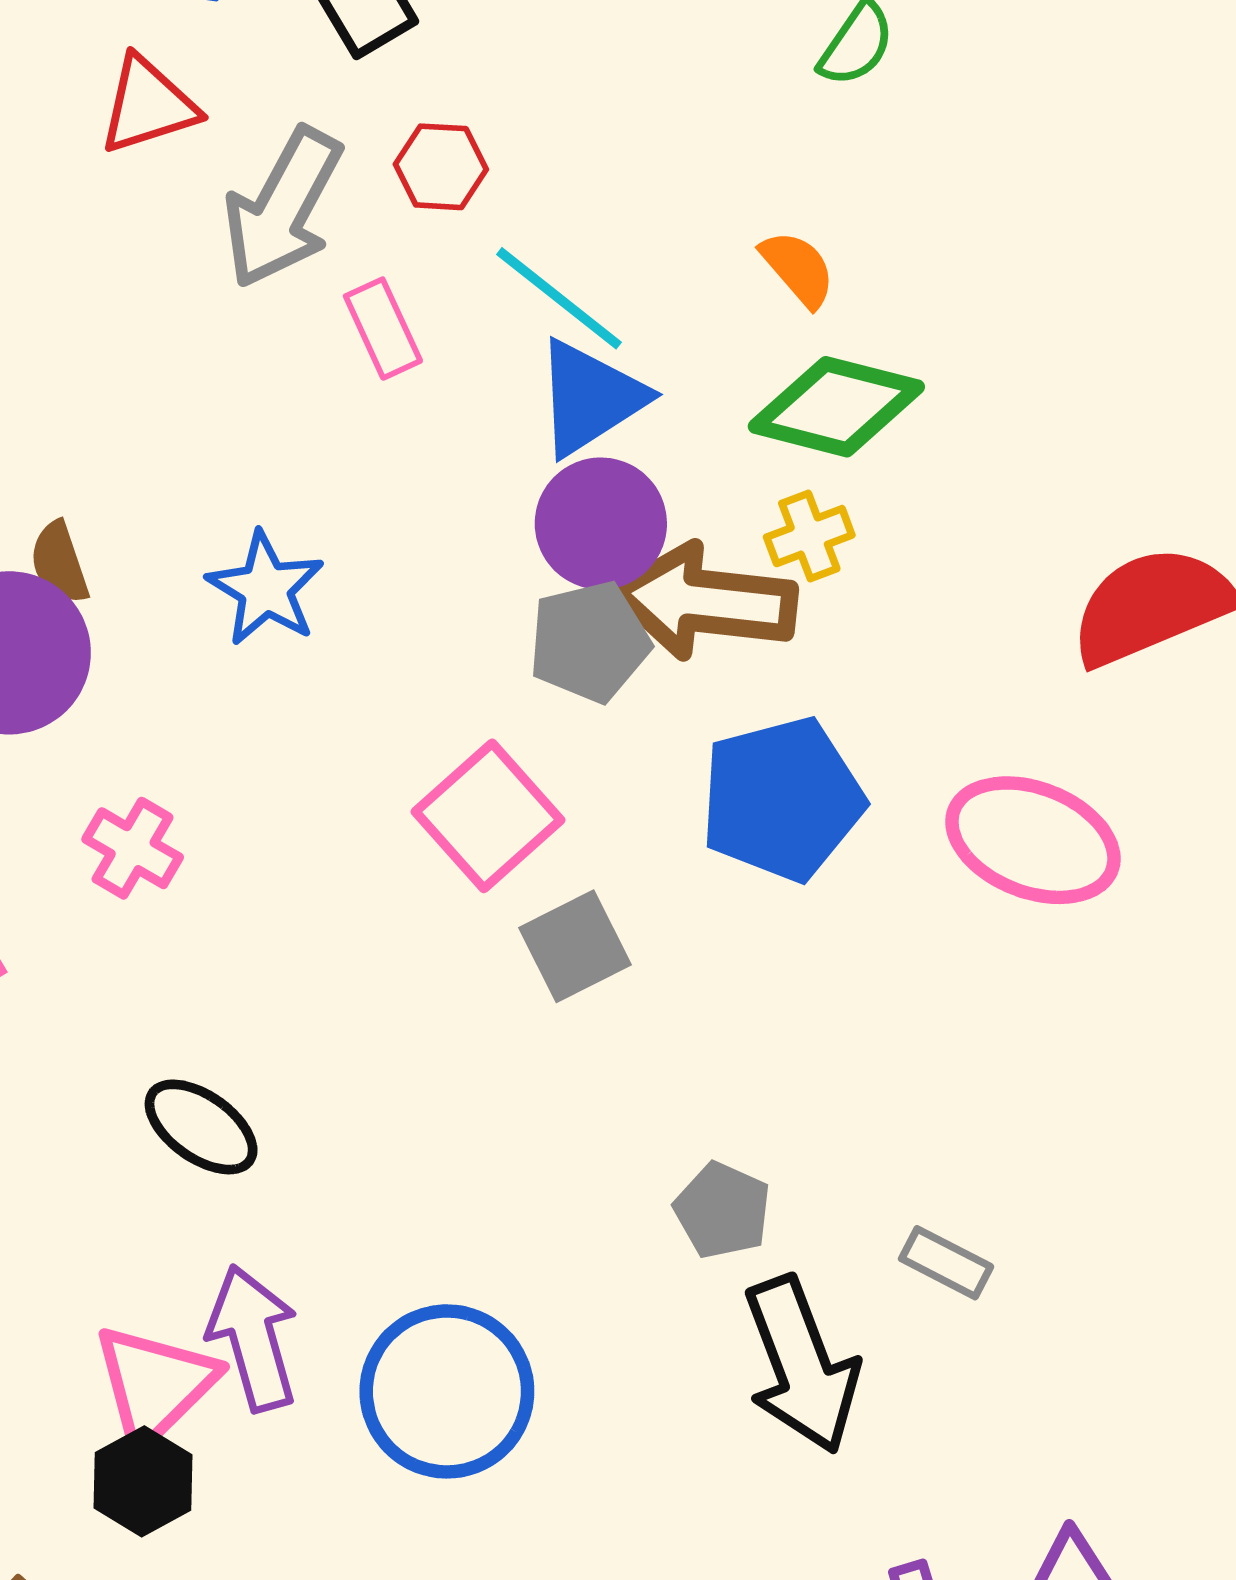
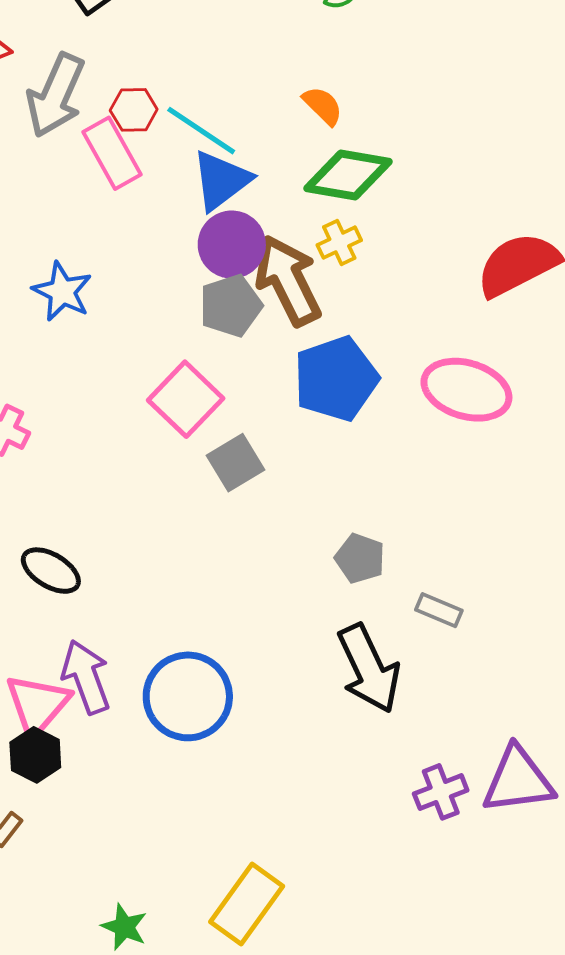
red hexagon: (441, 167) -> (134, 110), moved
pink rectangle: (383, 329) -> (112, 153), size x1.4
brown arrow: (704, 601) -> (288, 280), turned 62
gray pentagon: (722, 1210) -> (360, 558), moved

